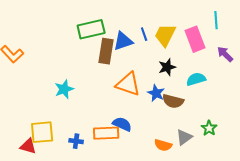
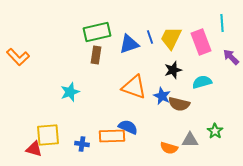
brown rectangle: (106, 51) -> (96, 55), moved, size x0.7
gray triangle: (184, 137) -> (190, 140), turned 36

